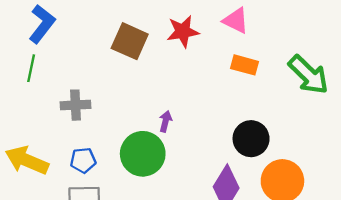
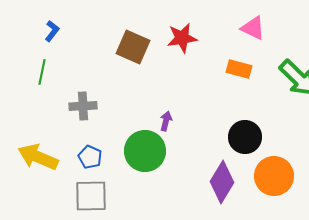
pink triangle: (236, 21) -> (253, 28), moved
blue L-shape: (42, 24) -> (52, 31), size x0.6
blue pentagon: (83, 160) -> (90, 157), turned 30

